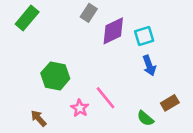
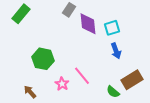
purple diamond: (113, 31) -> (88, 24), turned -70
brown rectangle: (170, 103) -> (132, 80), size x1.5

